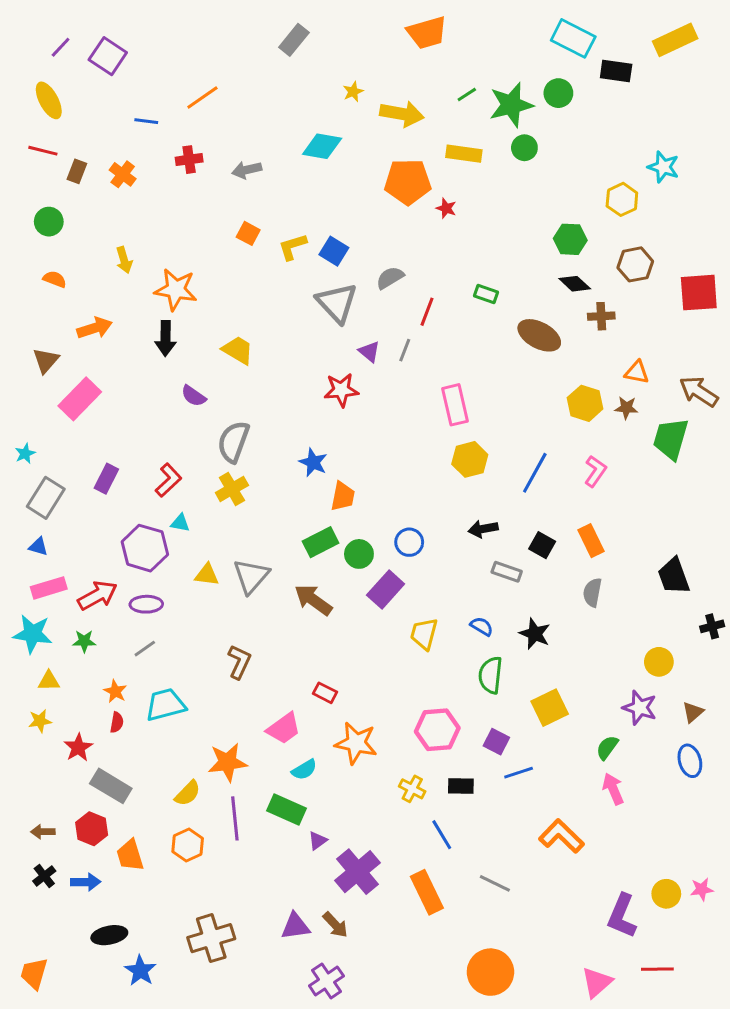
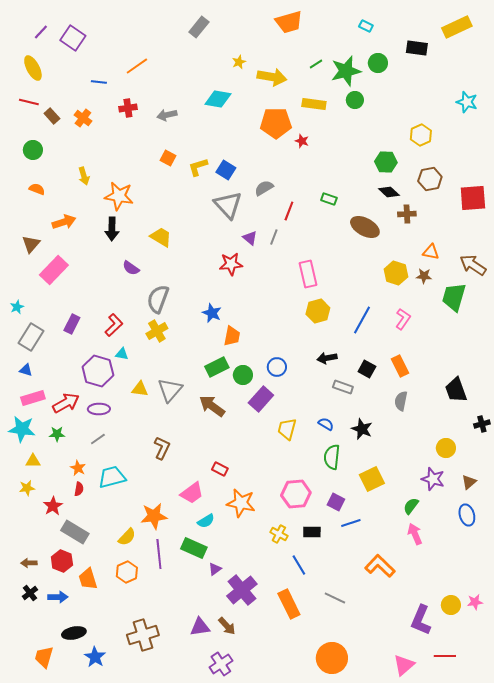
cyan rectangle: (573, 38) -> (366, 26), moved, size x0.5
cyan star: (663, 167) -> (467, 102), moved
brown rectangle: (77, 171) -> (52, 116), turned -63
orange trapezoid: (34, 974) -> (44, 657), moved

